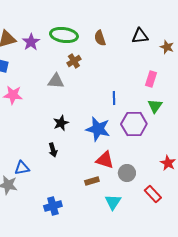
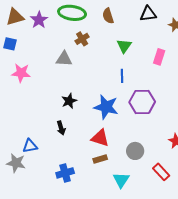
green triangle: (155, 106) -> (124, 46), moved
red triangle: (105, 160) -> (100, 138), moved
blue cross: (53, 206) -> (65, 173), moved

